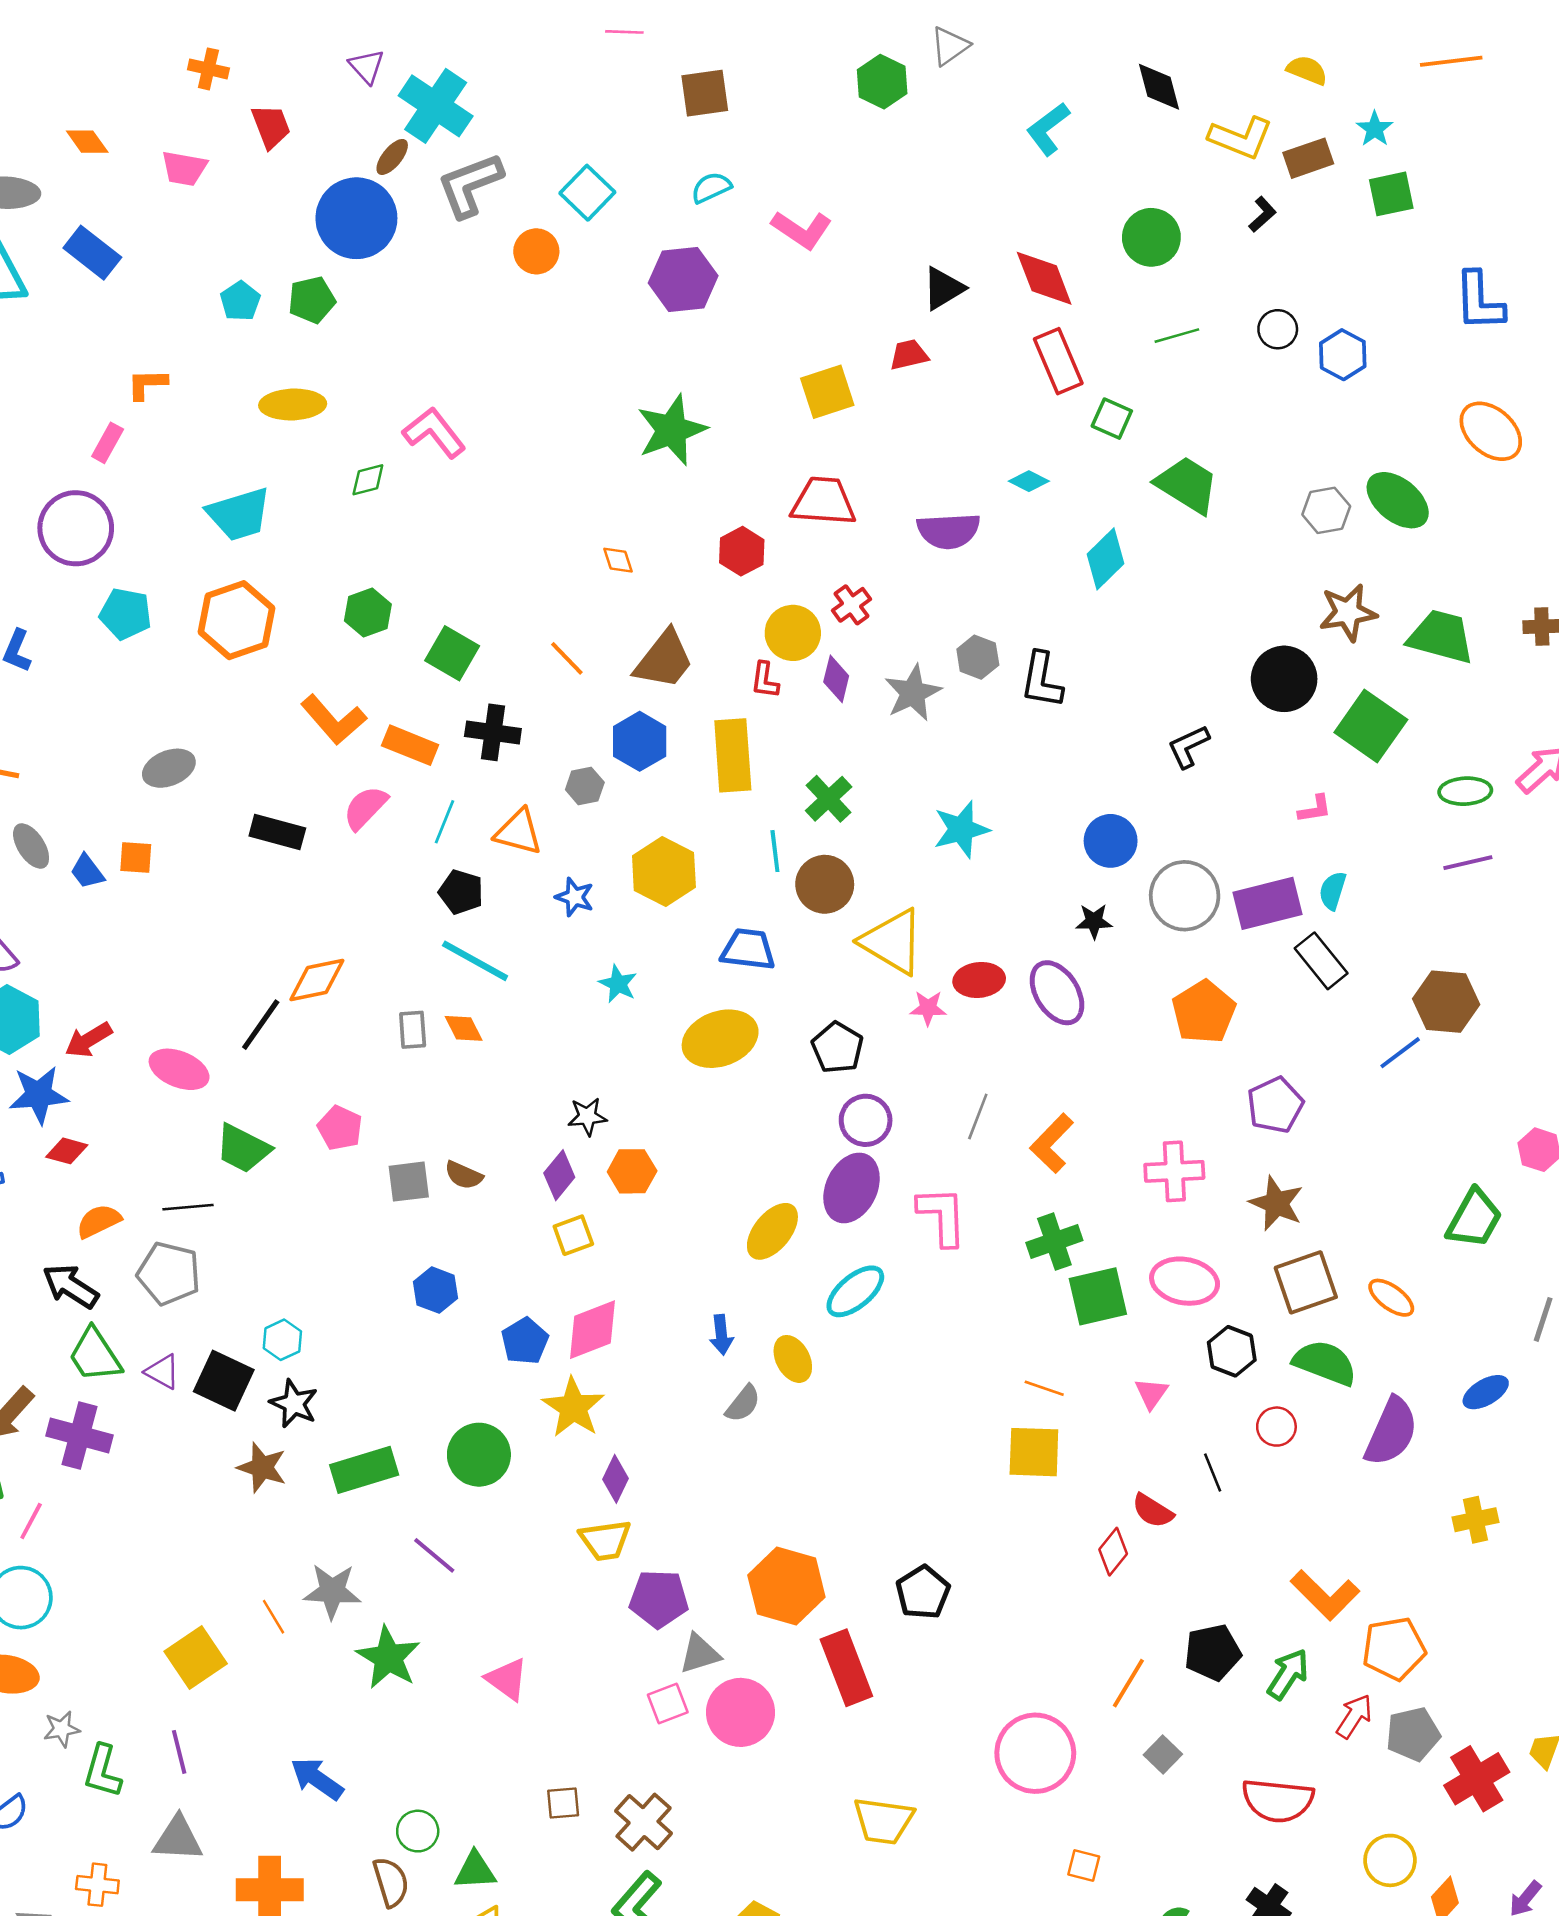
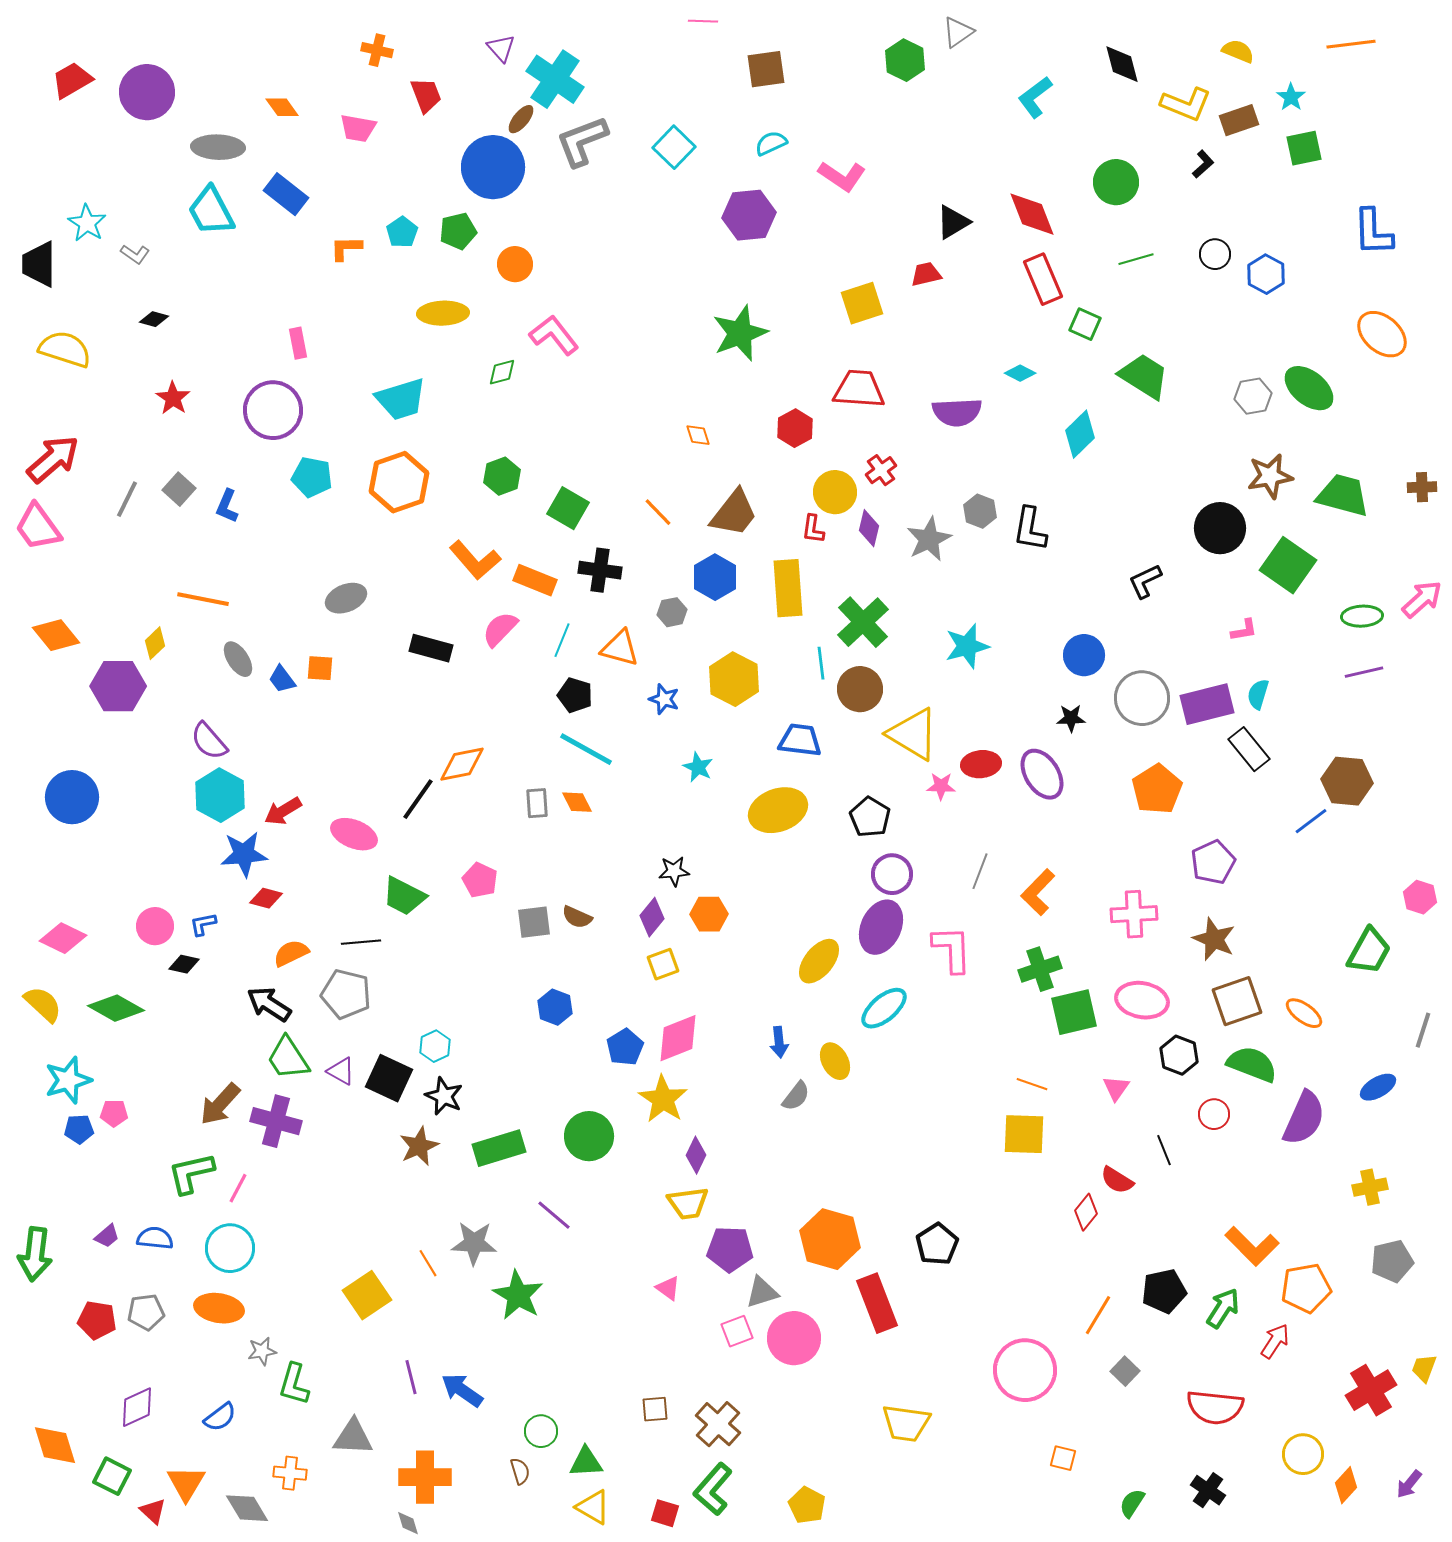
orange circle: (536, 251) -> (515, 264), moved
orange L-shape: (147, 384) -> (346, 248), moved
pink rectangle: (108, 443) -> (298, 343), turned -40
green cross: (829, 799) -> (863, 622), size x1.4
brown star: (262, 1467) -> (419, 1146), turned 30
pink triangle: (507, 1679) -> (668, 1288), moved, size x0.7
gray pentagon: (1413, 1734) -> (1392, 1261), moved
purple line: (179, 1752) -> (411, 1377), moved
brown semicircle: (391, 1882) -> (520, 1471), size x0.7

